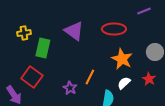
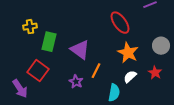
red ellipse: (114, 29) -> (120, 23), turned 55
purple triangle: (74, 31) -> (80, 50), moved

